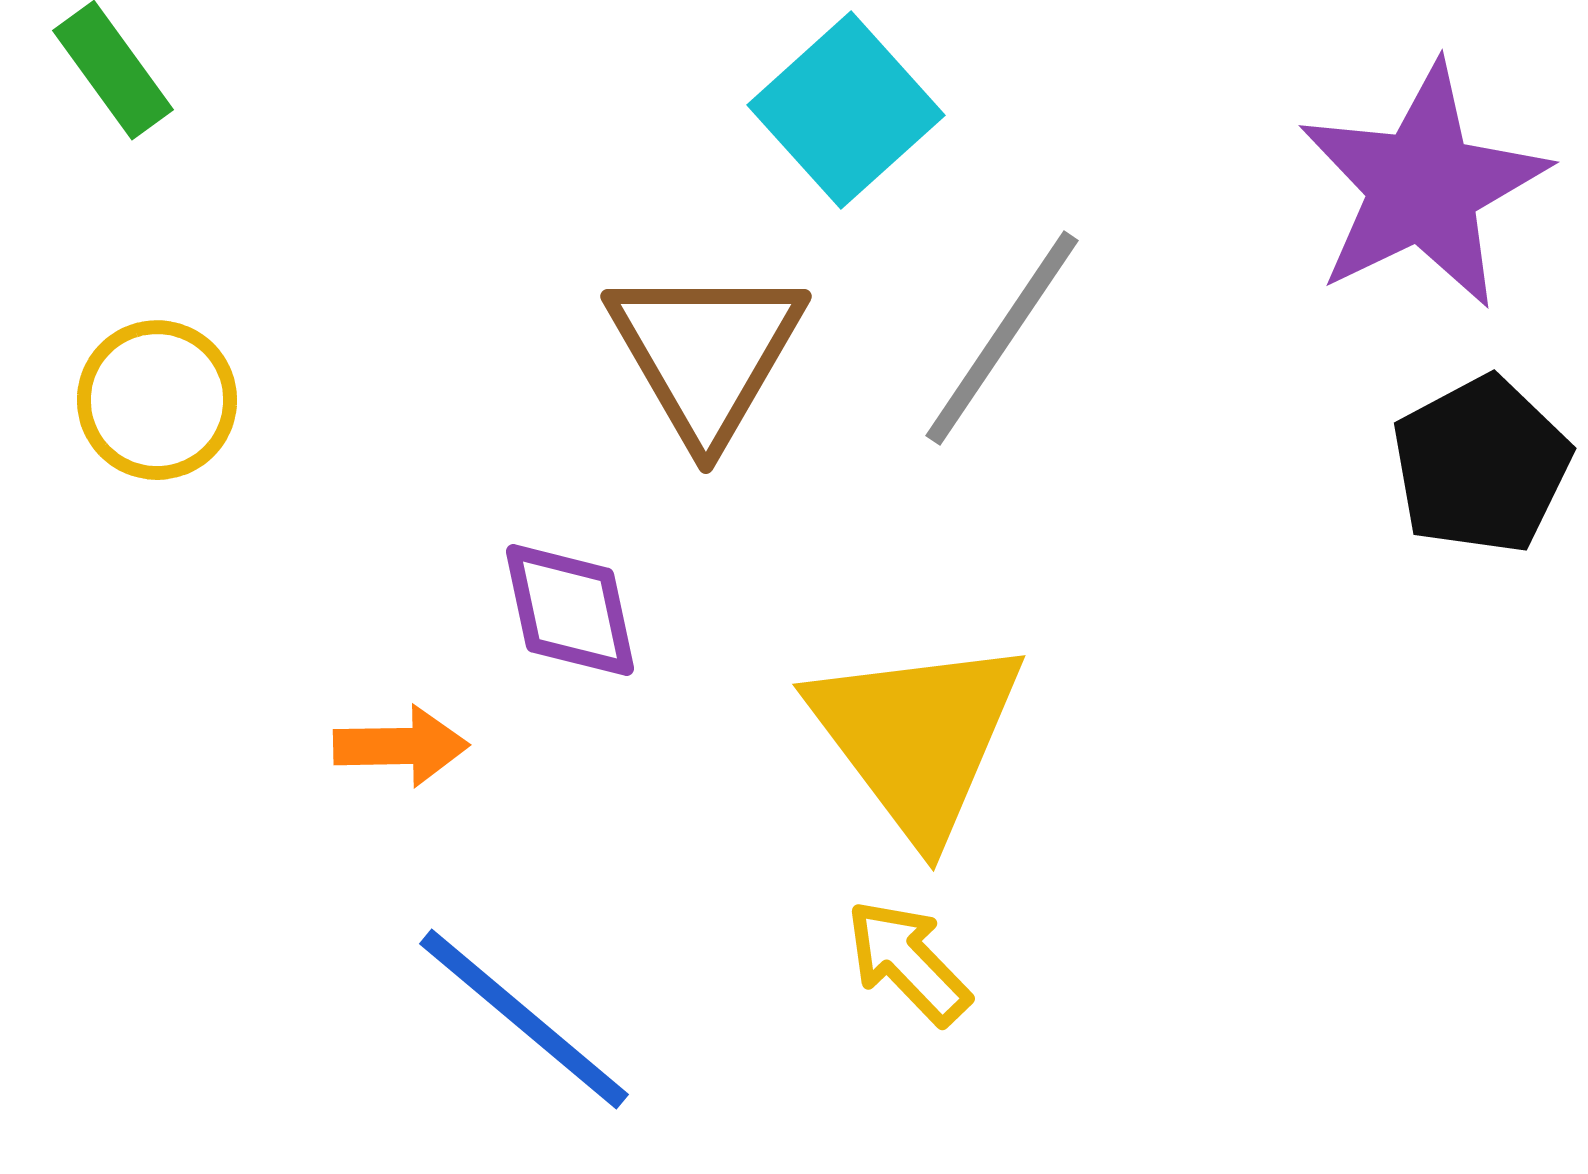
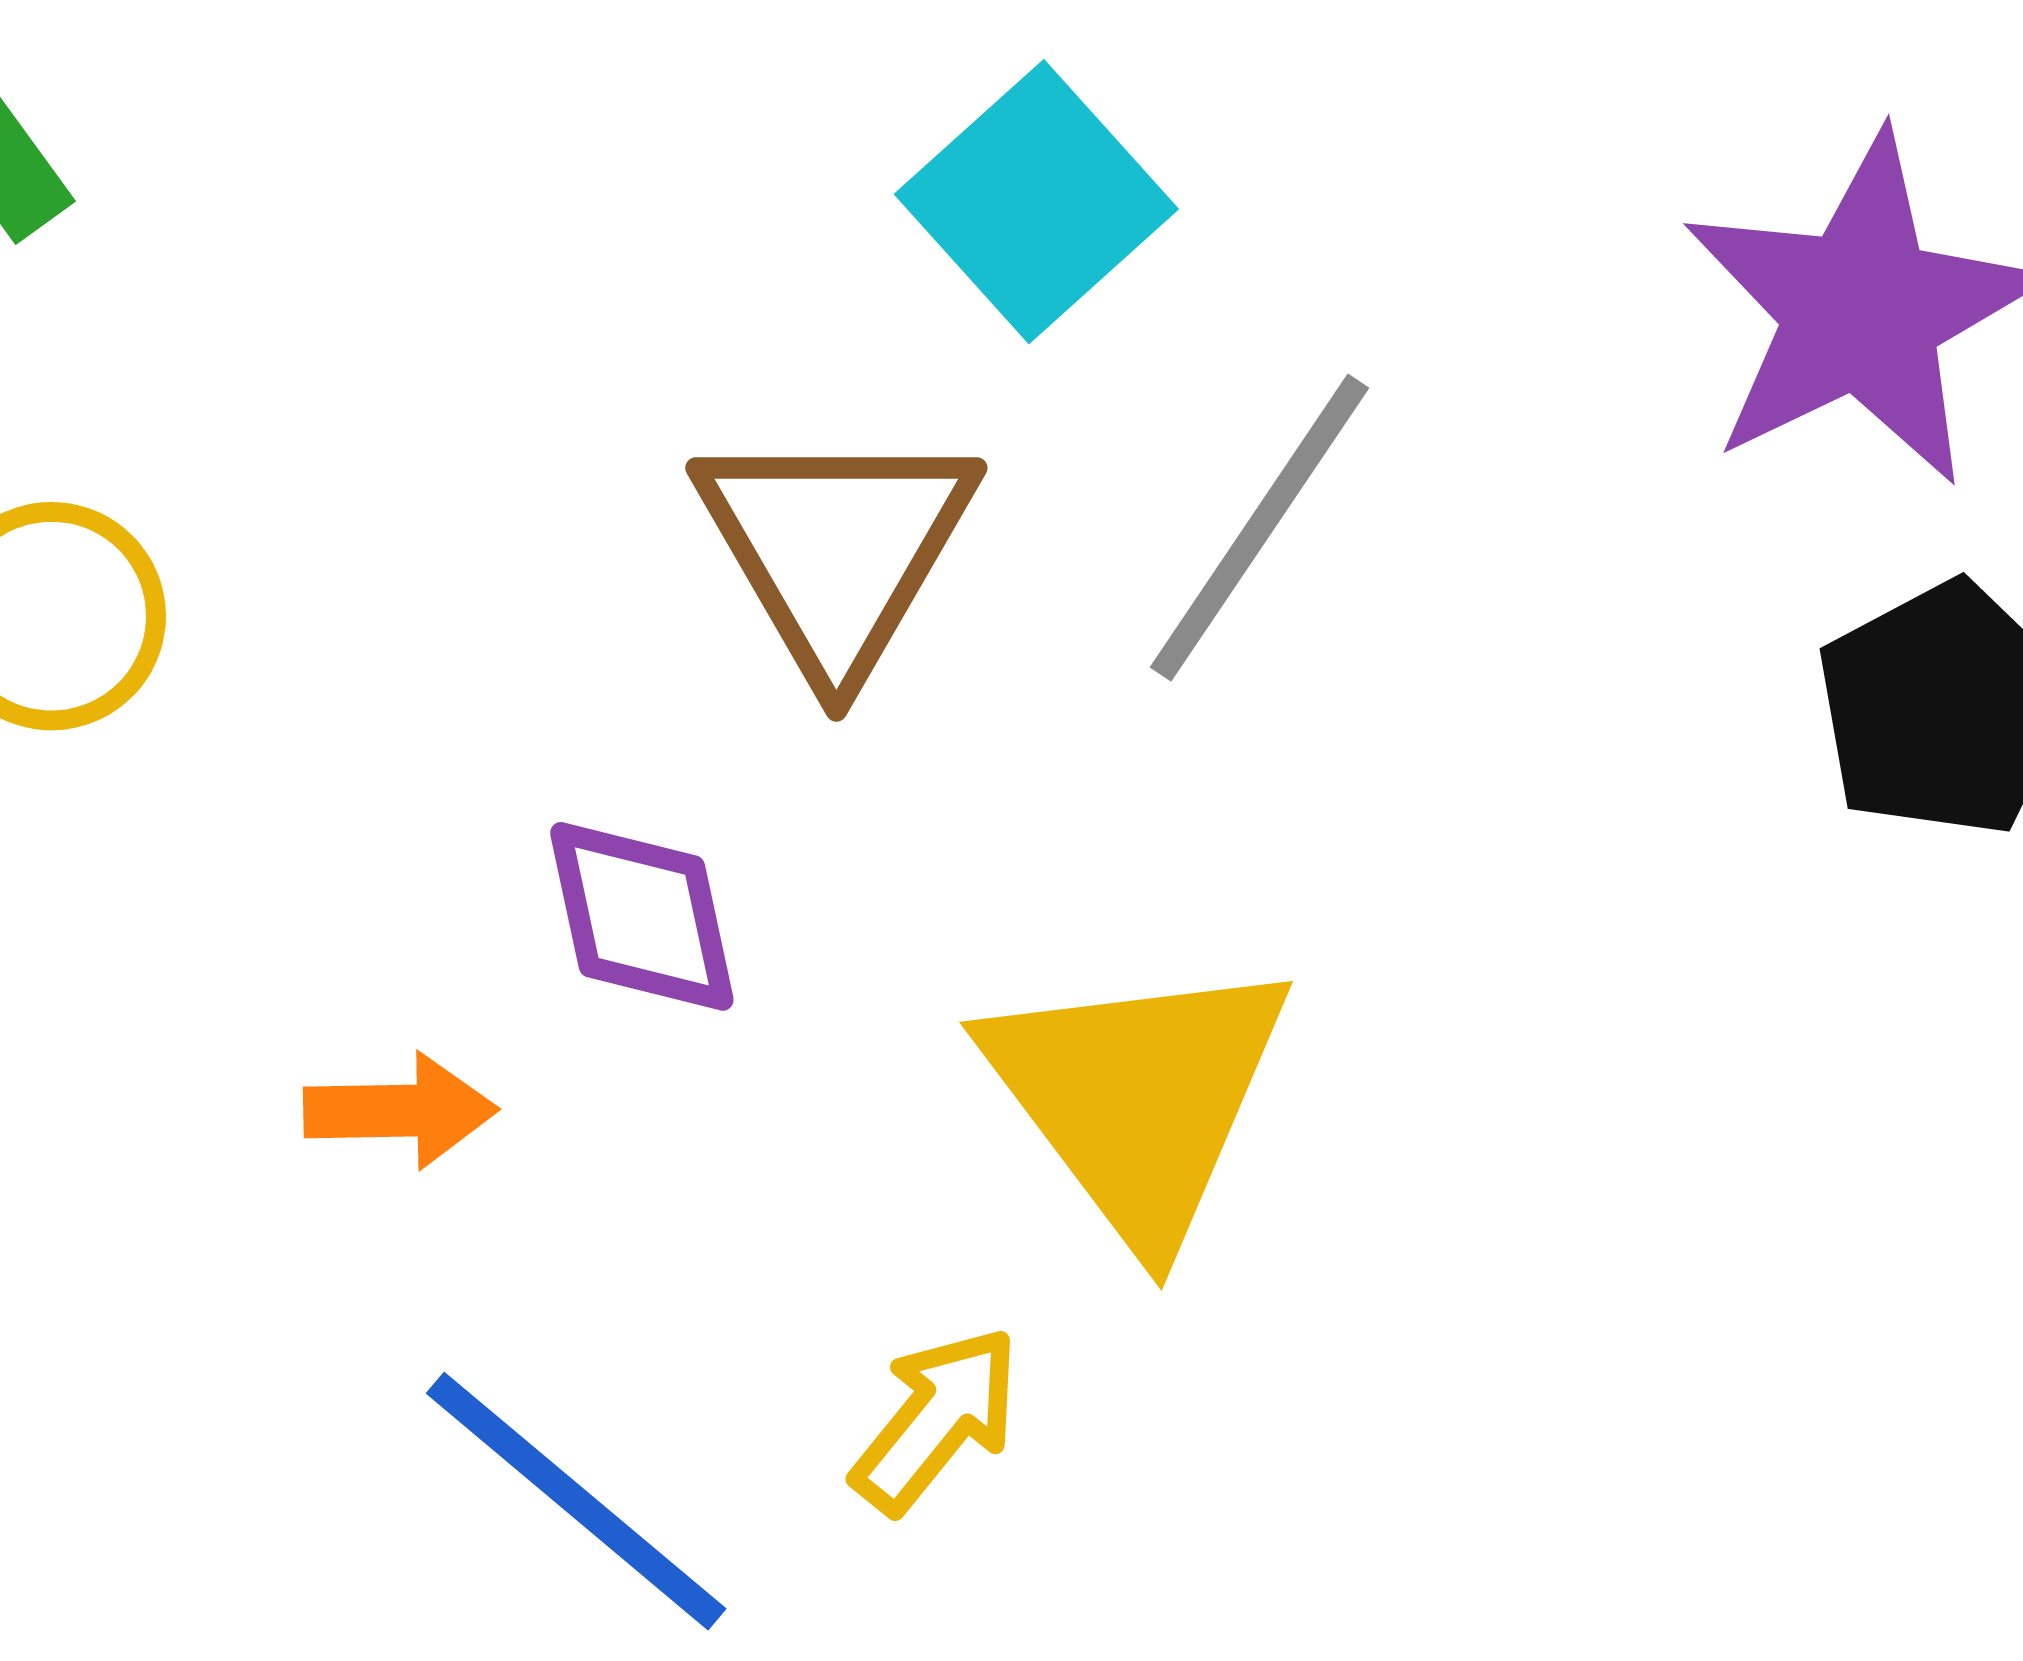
yellow arrow: (908, 962) -> (936, 1420), moved, turned 83

